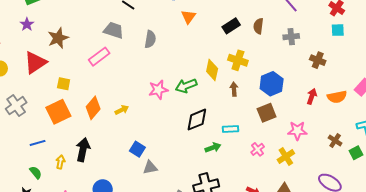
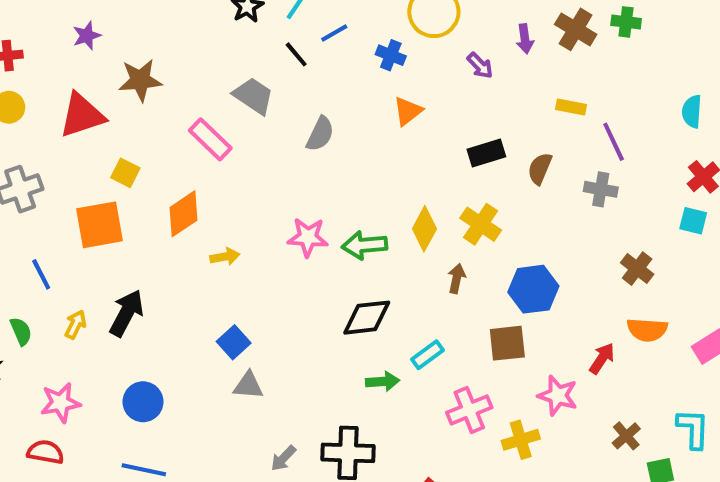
gray cross: (291, 37) -> (601, 189), moved
pink rectangle: (99, 57) -> (210, 139), turned 65
red arrow: (312, 96) -> (602, 358), moved
orange semicircle: (337, 97) -> (647, 330), moved
orange diamond: (93, 108) -> (183, 214), moved
cyan rectangle: (230, 129) -> (427, 355), turned -49
blue line: (38, 143) -> (41, 274), turned 63
pink cross: (258, 149) -> (469, 410), size x1.5

